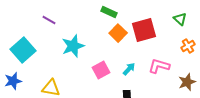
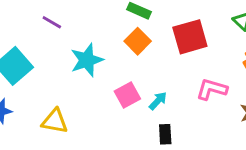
orange square: (118, 33) -> (138, 41), moved
cyan arrow: (129, 69) -> (158, 101), moved

